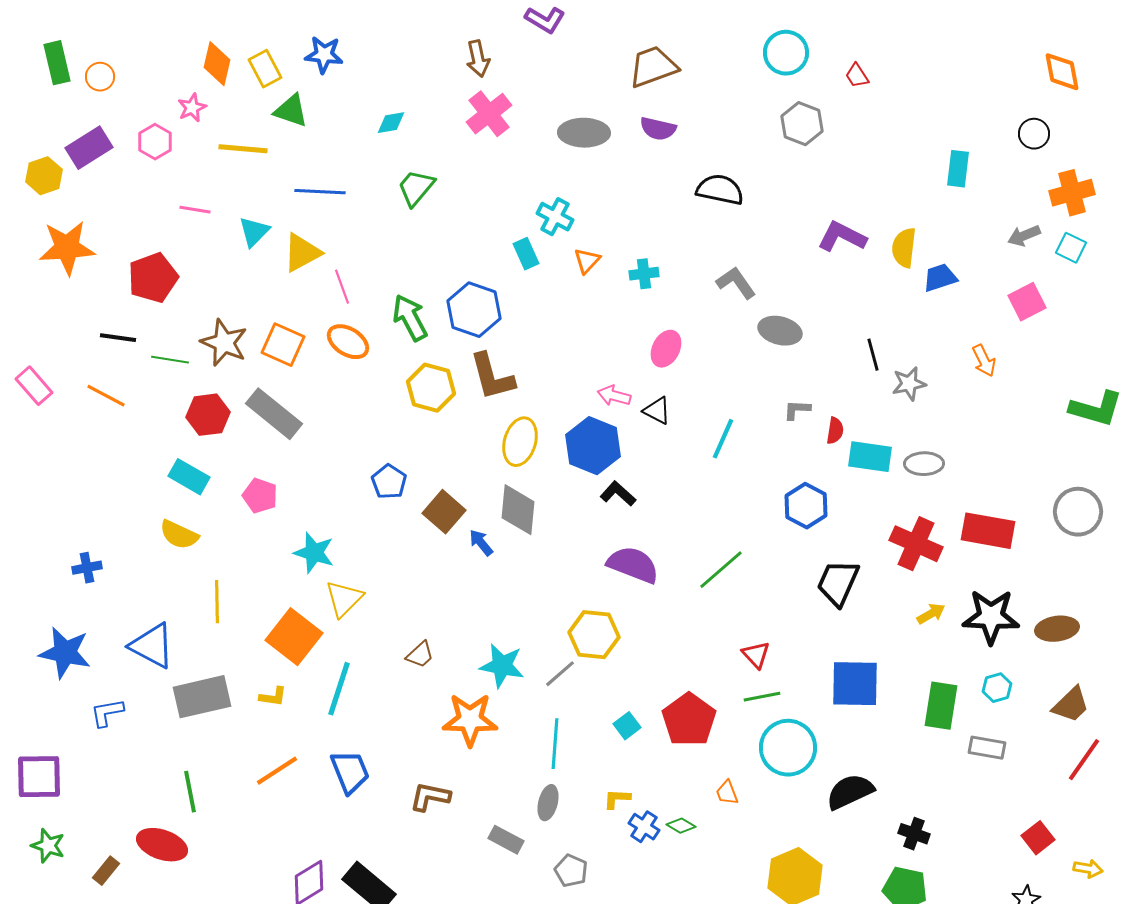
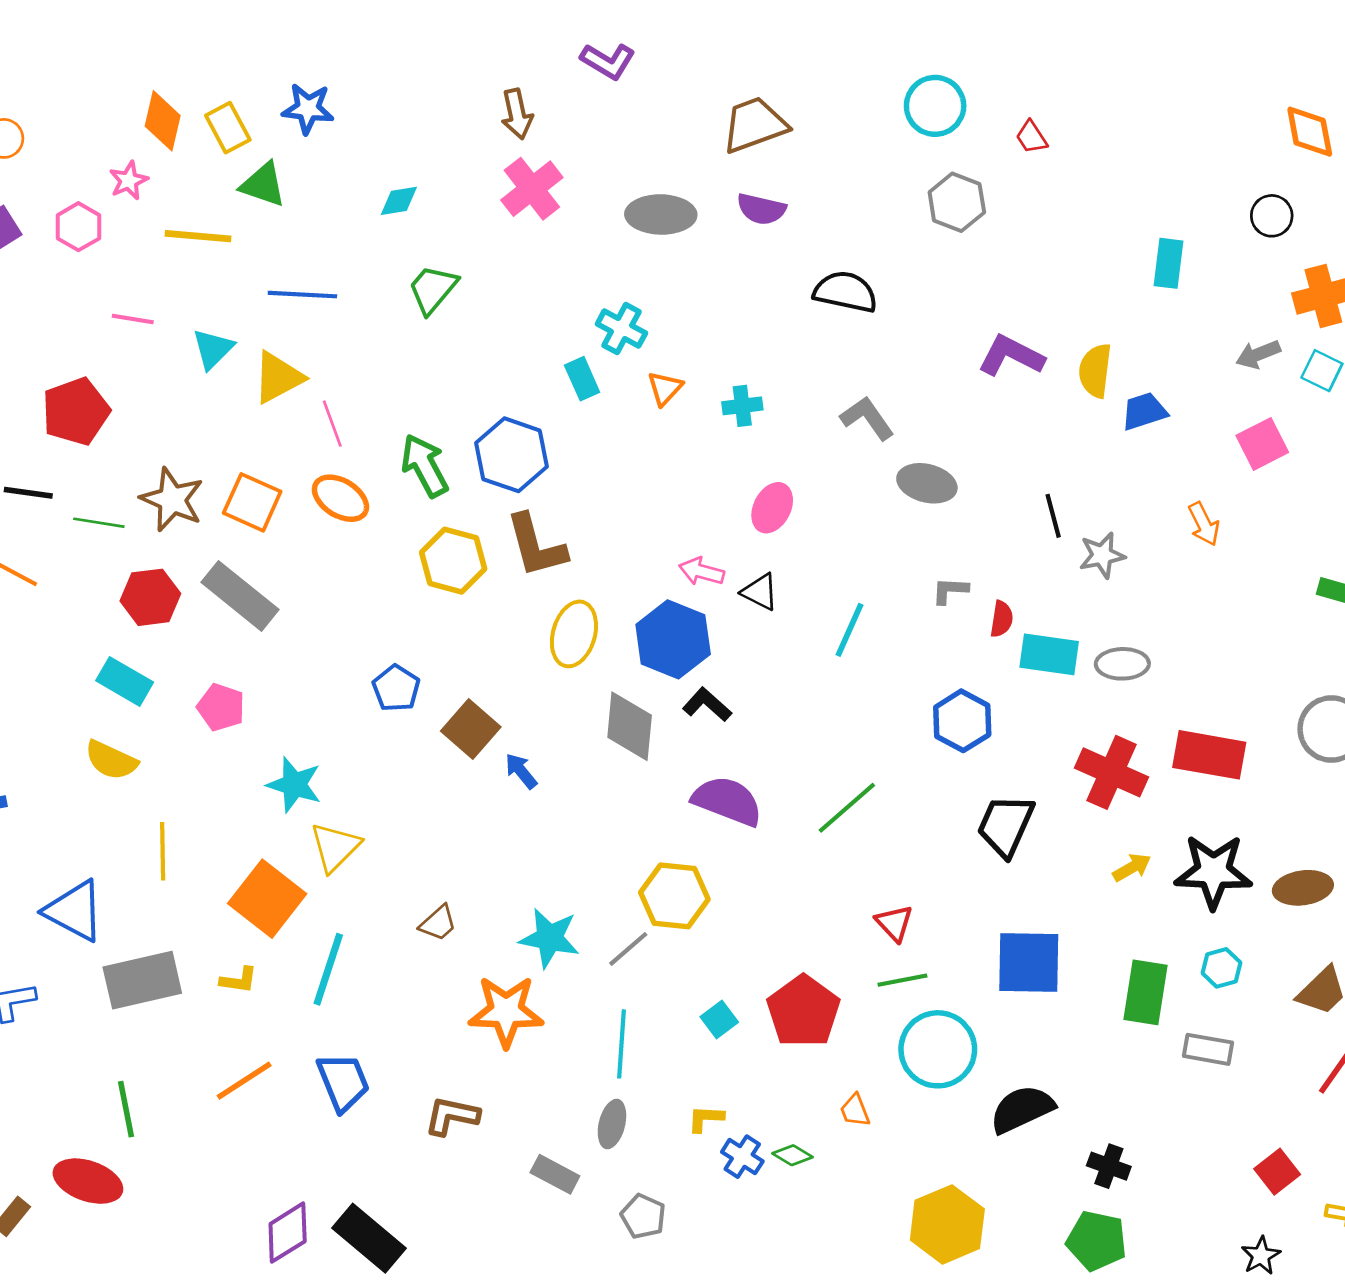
gray diamond: (518, 510) -> (630, 726), moved

